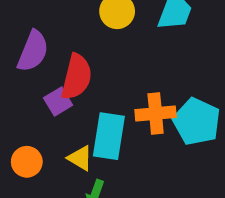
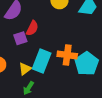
red semicircle: (77, 77) -> (32, 28), size x0.7
yellow triangle: (80, 158) -> (25, 69), turned 40

